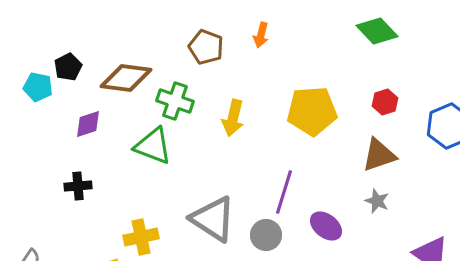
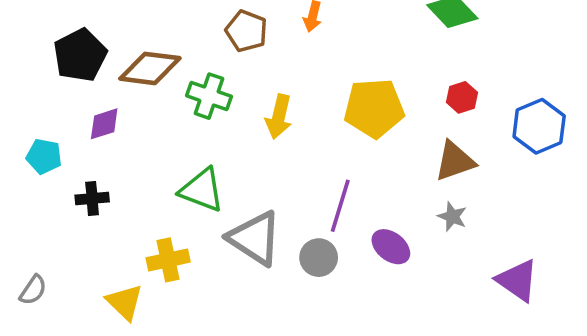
black pentagon: (68, 67) -> (80, 55), size x1.6
cyan pentagon: (38, 87) -> (44, 156), moved
green triangle: (153, 146) -> (202, 190), moved

